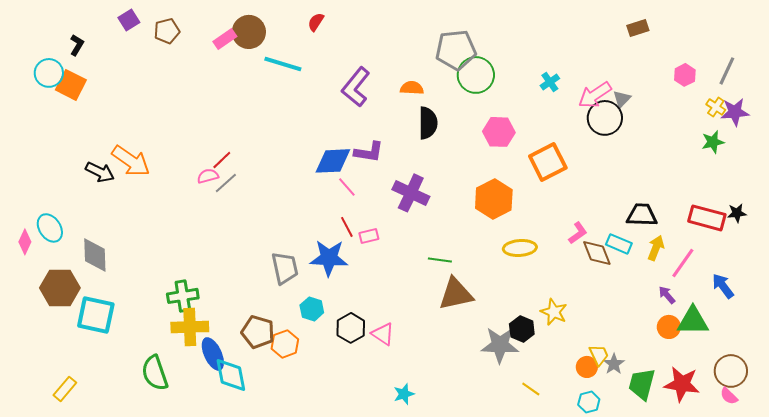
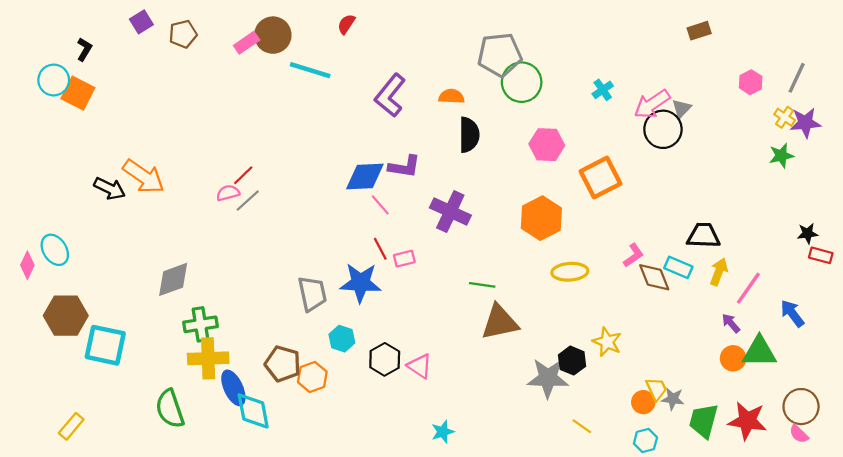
red rectangle: (707, 218) -> (821, 255), moved, size x0.6
gray diamond: (95, 255) -> (173, 279), moved, turned 72
gray star: (614, 364) -> (673, 399), turned -30

